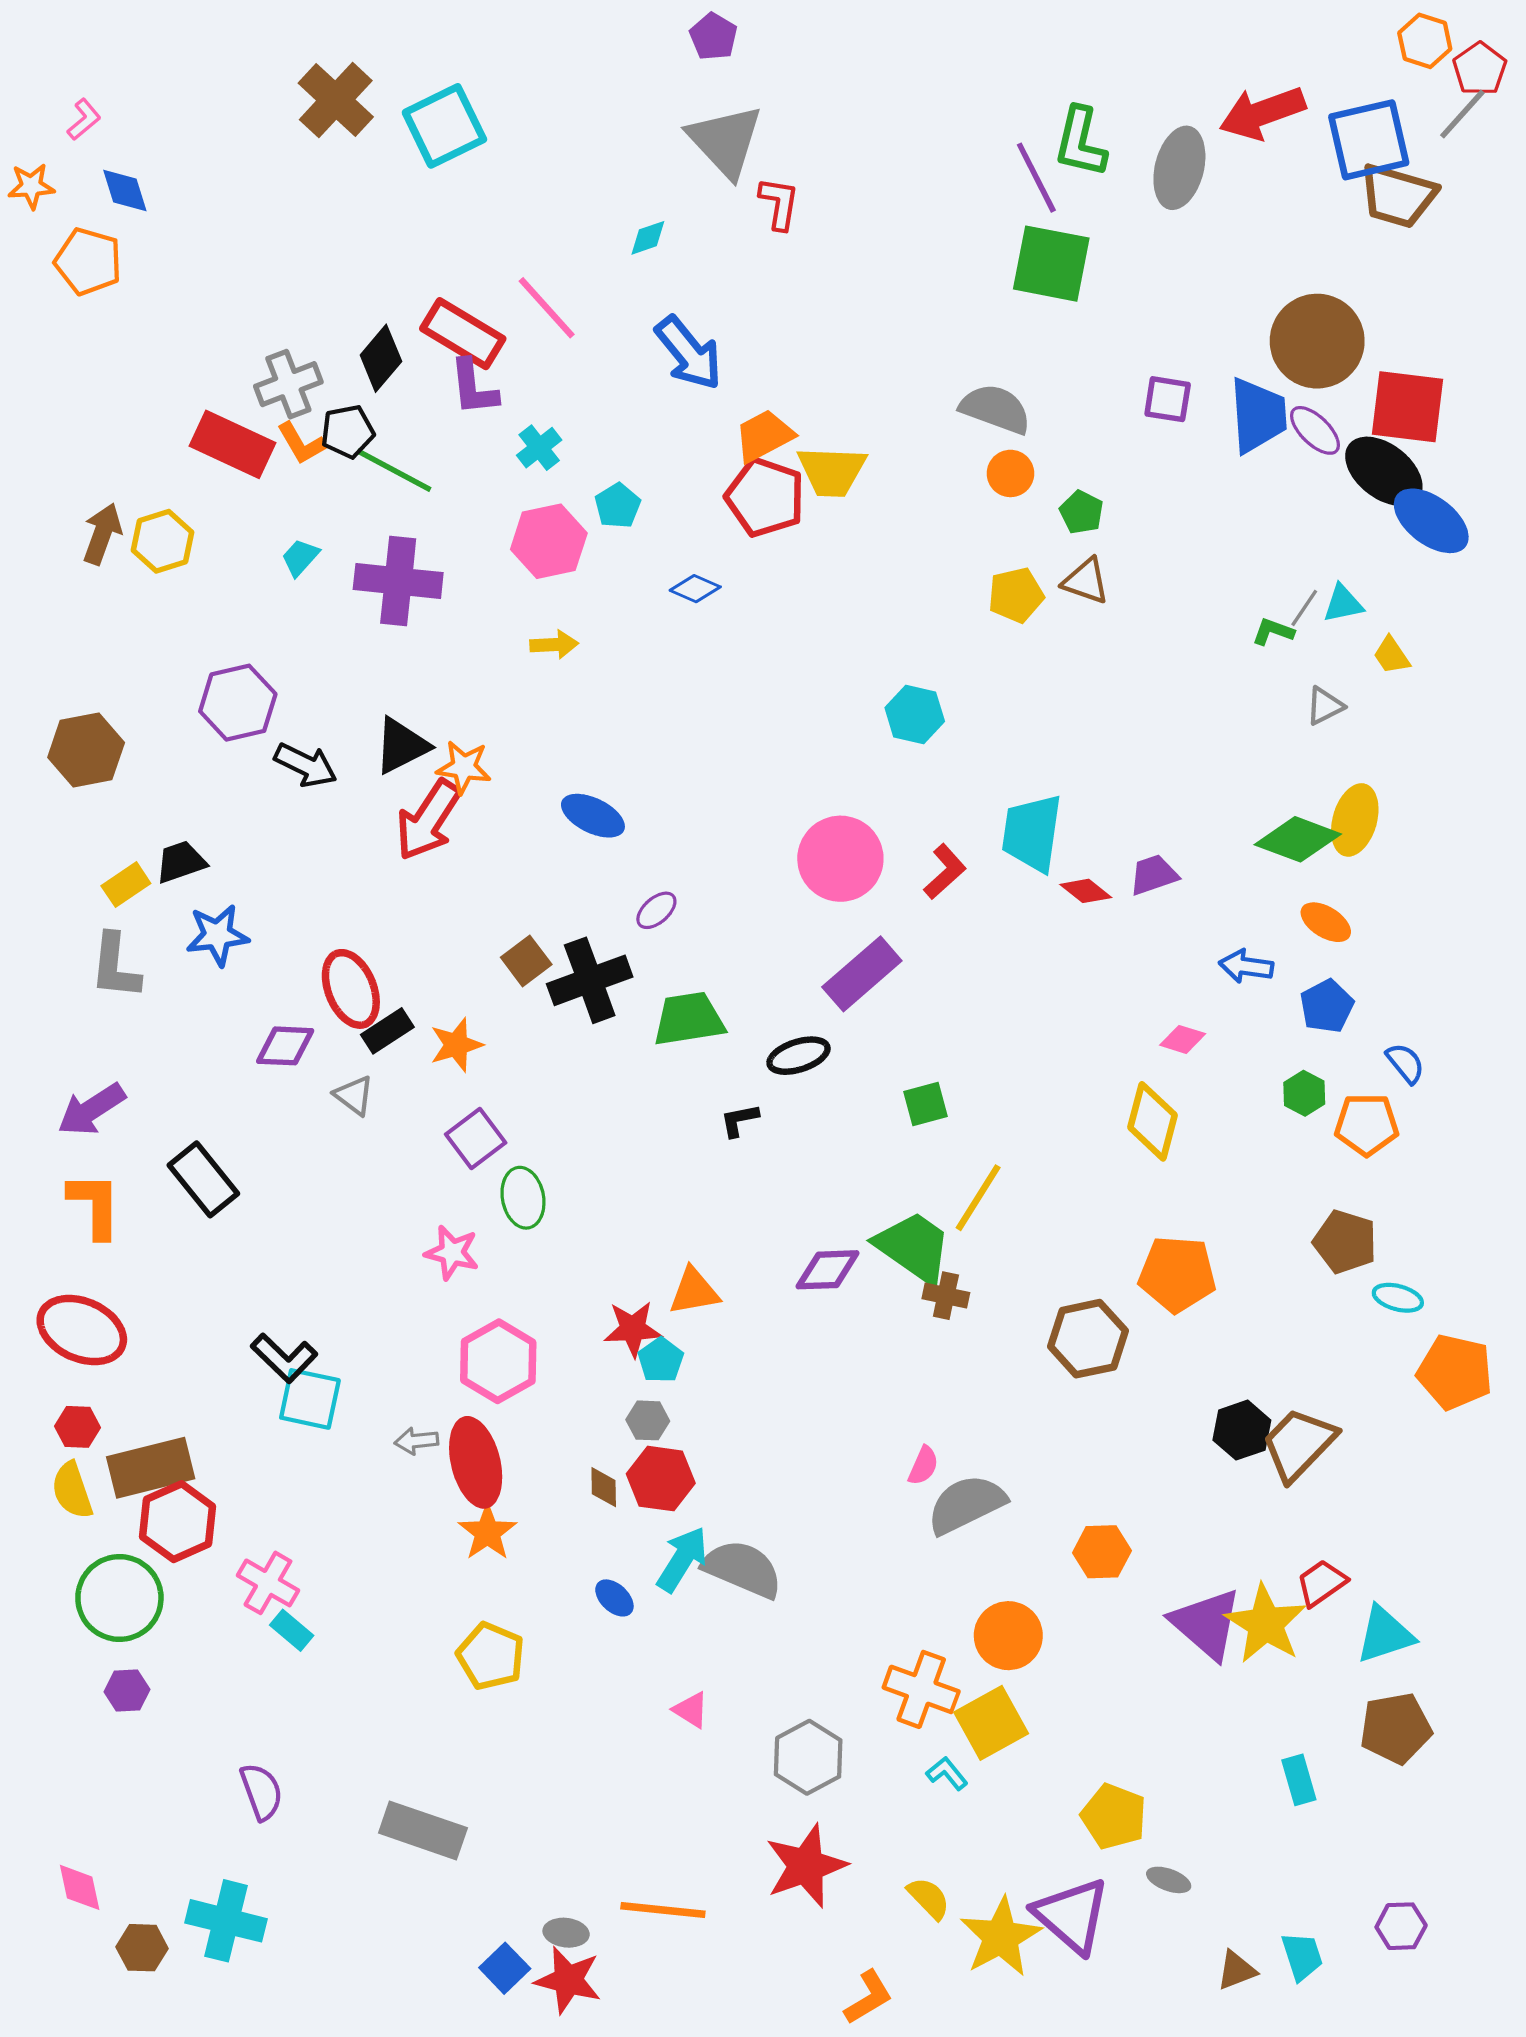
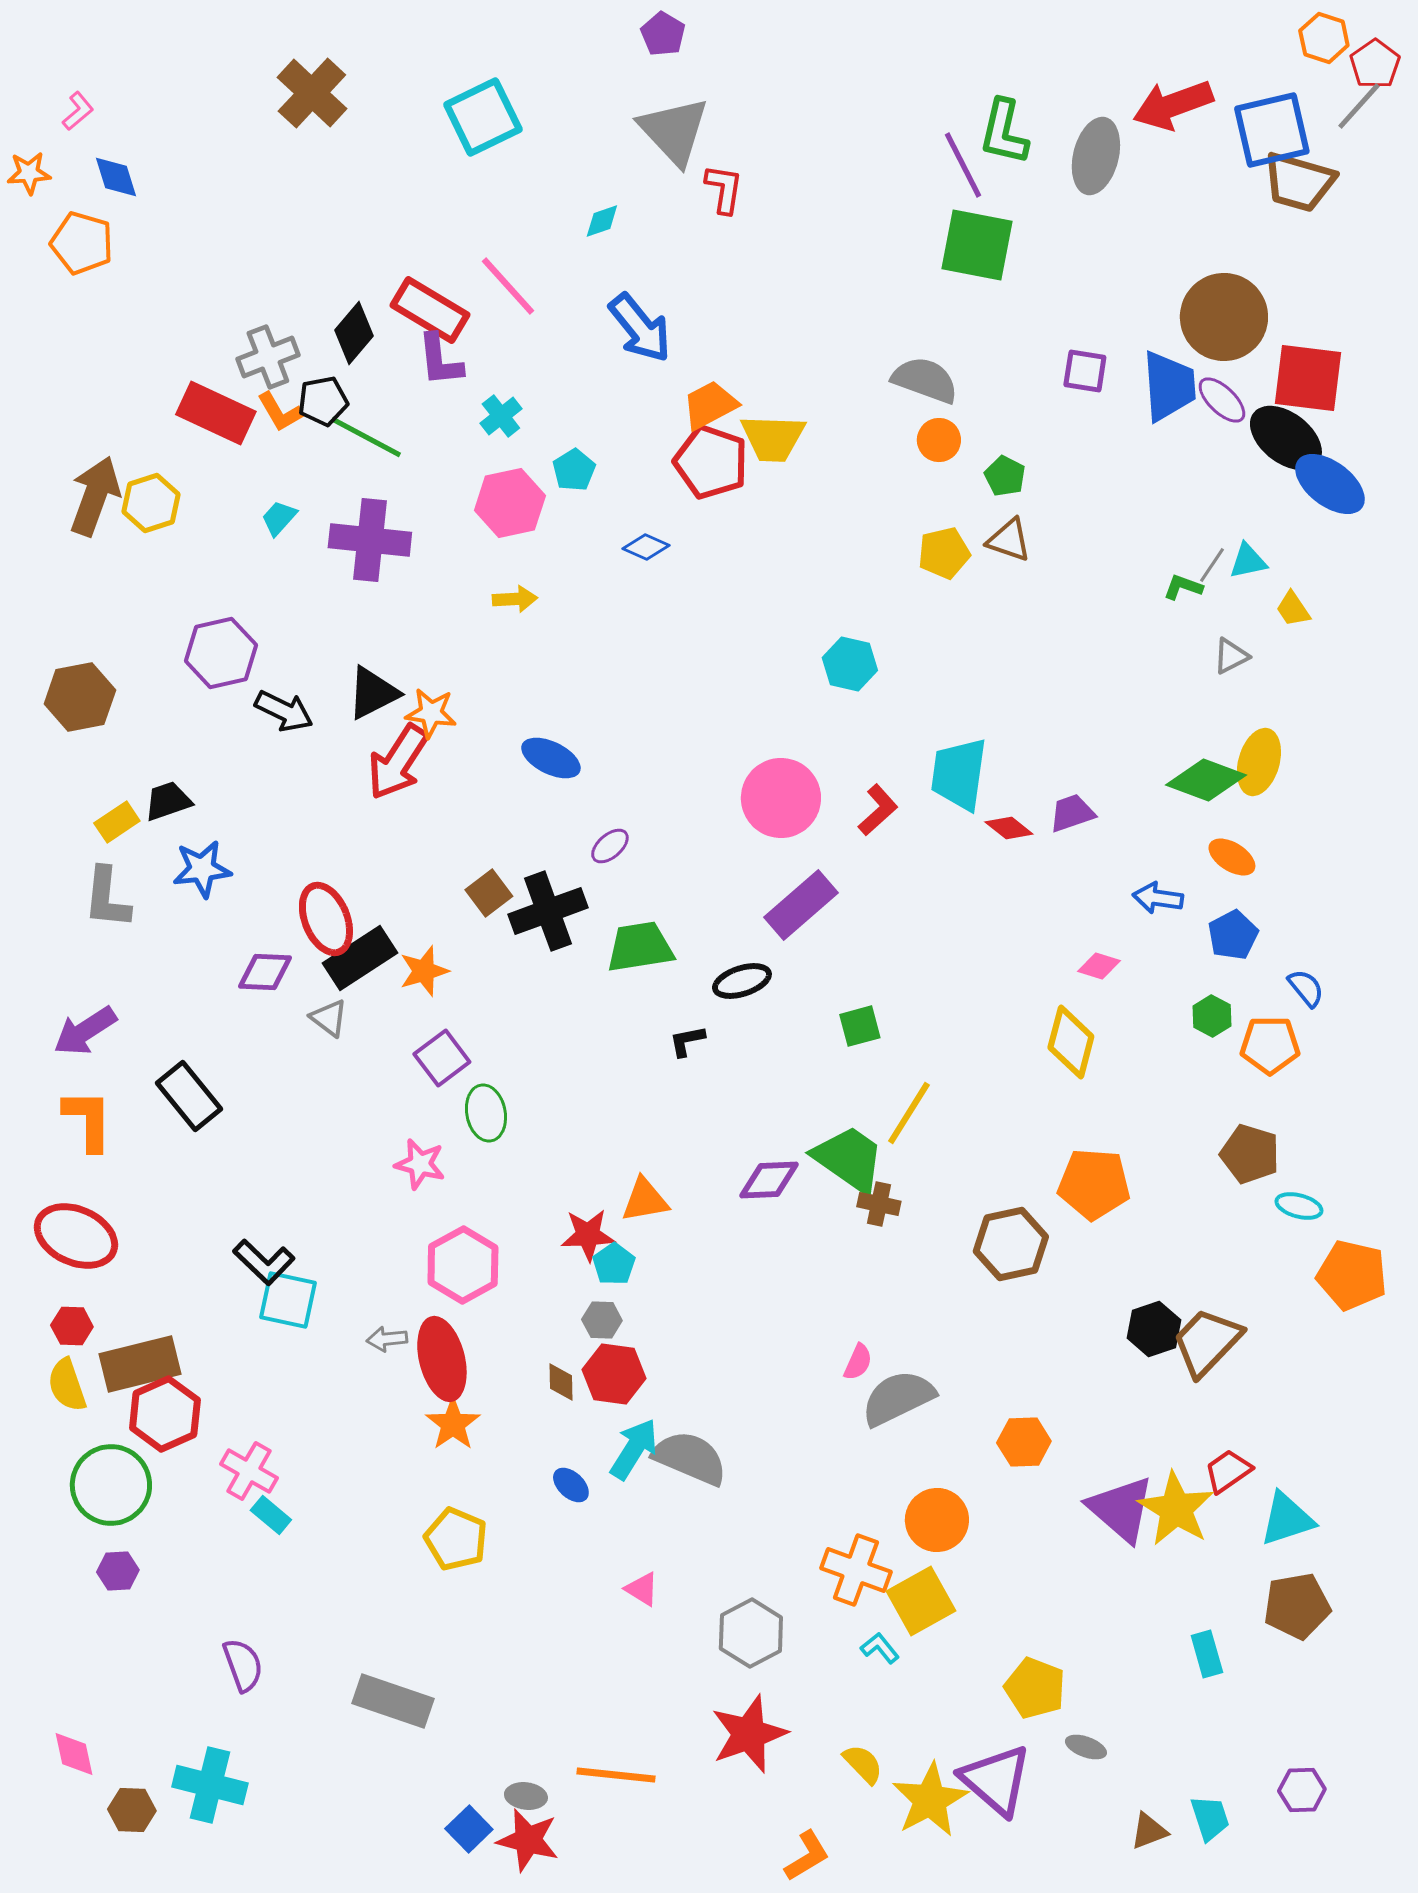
cyan square: (444, 126) -> (483, 117), moved
brown arrow: (102, 534) -> (95, 496), size x1.4
black rectangle: (387, 1031) -> (360, 958), size x1.5

